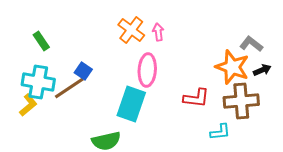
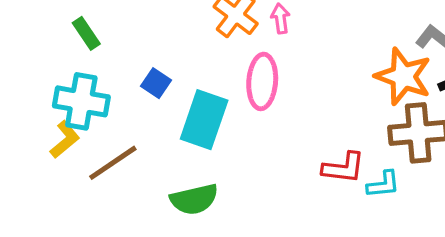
brown line: (69, 88) -> (113, 163), moved
red L-shape: (196, 98) -> (344, 168), moved
cyan rectangle: (131, 104) -> (204, 120), moved

